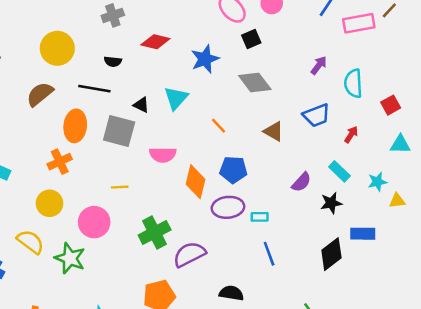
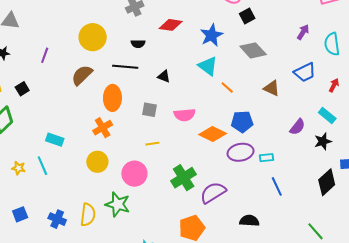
cyan triangle: (176, 98) -> (208, 66), moved, turned -30
gray square: (119, 131) -> (150, 110), moved, size x0.6
orange diamond: (195, 182) -> (213, 134), turned -72
yellow semicircle: (30, 242) -> (88, 215), moved, turned 65

